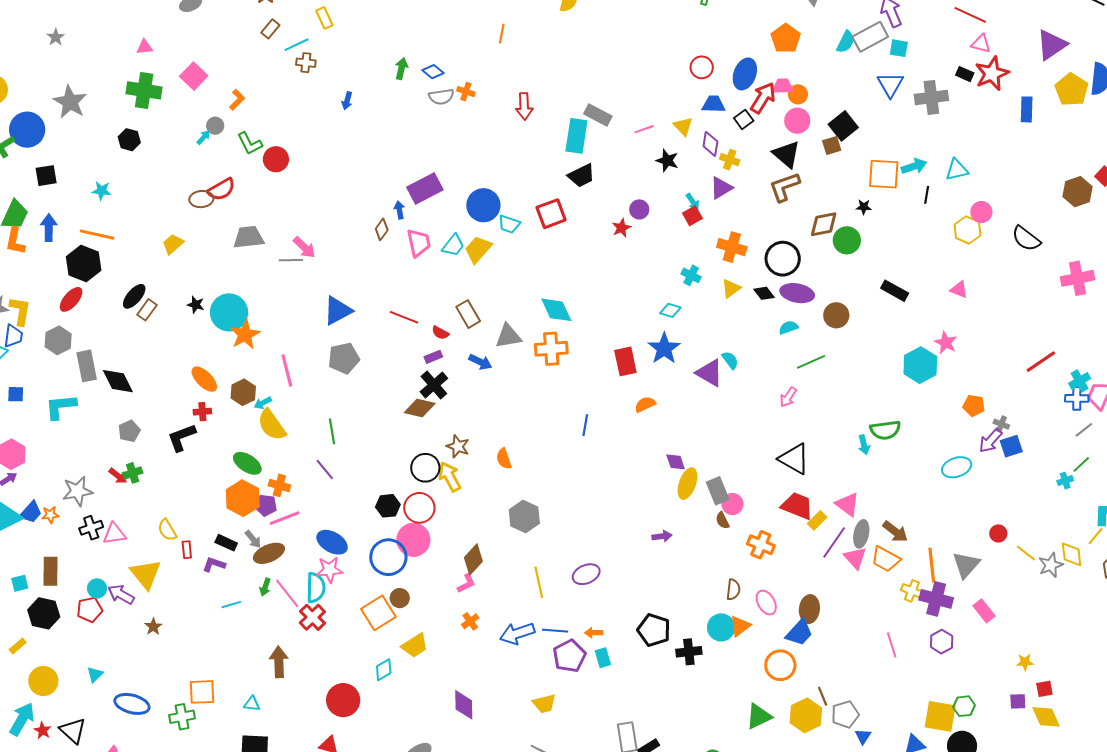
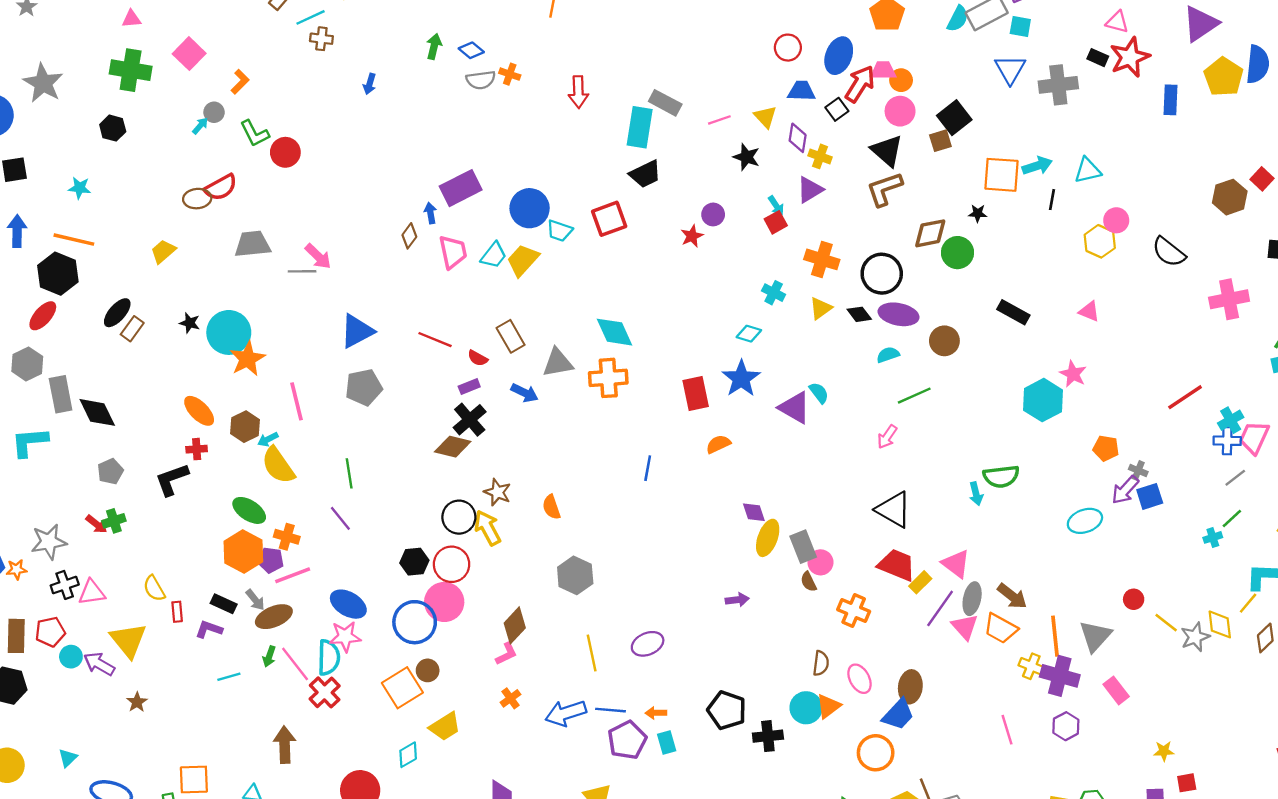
red pentagon: (90, 610) -> (50, 632), moved

